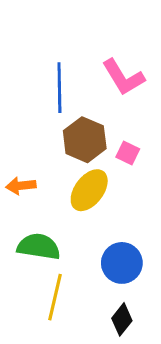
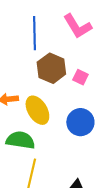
yellow ellipse: (89, 190) -> (37, 110), moved, turned -68
blue circle: (122, 263) -> (80, 122), moved

